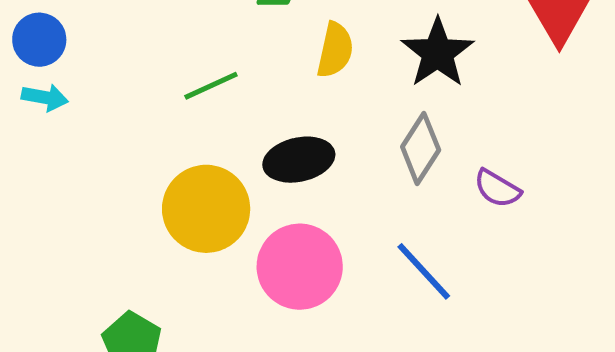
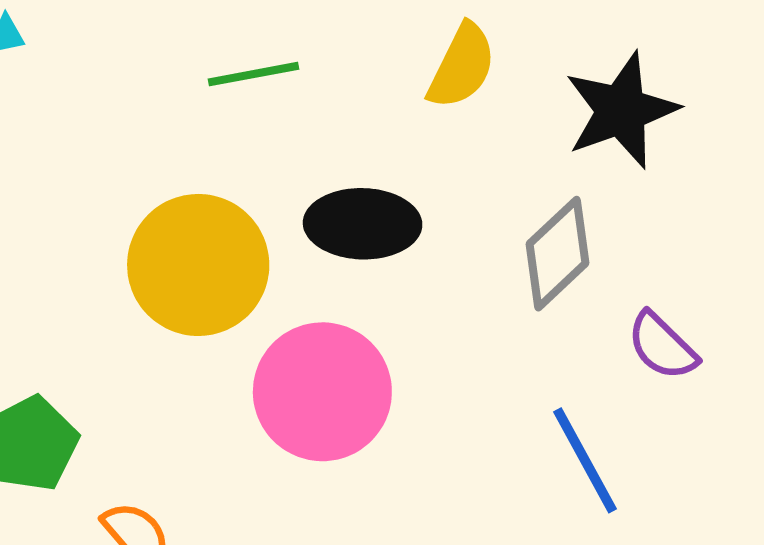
blue line: (424, 271) -> (585, 460), moved

